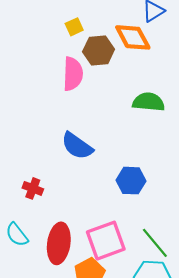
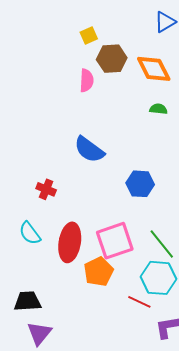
orange diamond: (133, 37) -> (154, 69), moved
pink semicircle: (73, 74) -> (87, 81), size x0.7
green semicircle: (149, 102) -> (158, 109), size x0.6

